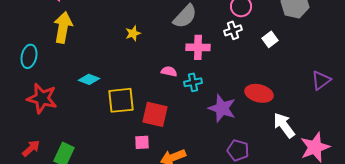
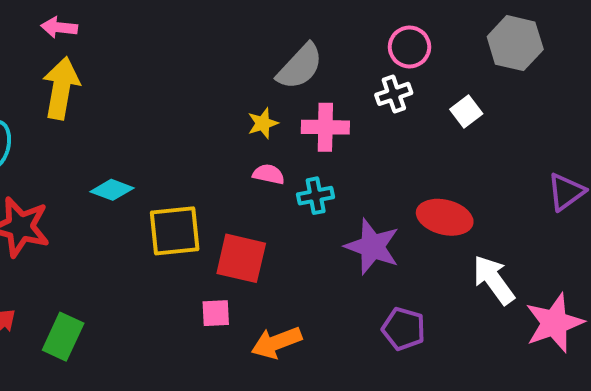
yellow star: (133, 33) -> (263, 123), moved

